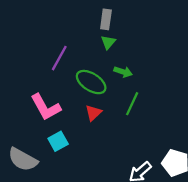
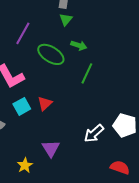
red triangle: (93, 113) -> (45, 103), moved

